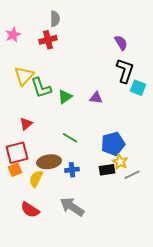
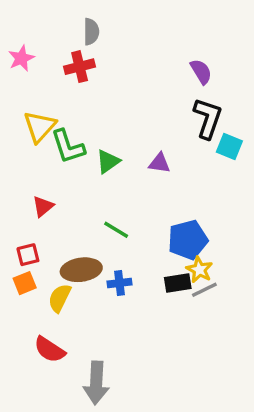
red square: (17, 153) -> (28, 255), size x0.6
gray line: (132, 175) -> (204, 290), moved
gray arrow: (72, 207) -> (96, 383), moved, turned -120

